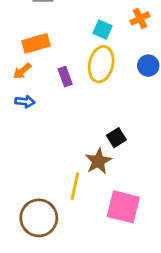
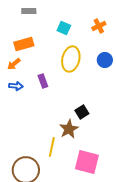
cyan square: (103, 30) -> (64, 28), moved
purple rectangle: (65, 77) -> (43, 81), moved

